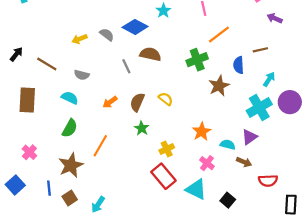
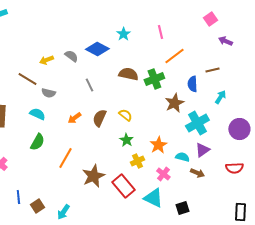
brown semicircle: (150, 54) -> (128, 74), moved
brown line: (47, 64) -> (27, 79), moved
purple circle: (290, 102) -> (239, 129), moved
cyan cross: (259, 108) -> (197, 123), moved
green star: (142, 128) -> (126, 140), moved
yellow cross: (167, 149) -> (137, 161), moved
brown star: (71, 165) -> (93, 176), moved
red semicircle: (268, 181) -> (234, 168), moved
black square: (228, 200) -> (182, 208), turned 32

